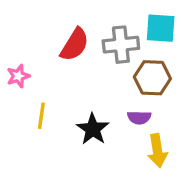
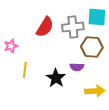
purple semicircle: (139, 118) -> (77, 67), moved
yellow arrow: (157, 151) -> (95, 91), turned -84

